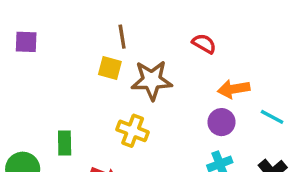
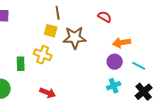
cyan line: (272, 117) -> (139, 66), moved
yellow cross: (133, 131) -> (43, 55), moved
green rectangle: (65, 143) -> (21, 64), moved

